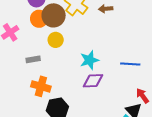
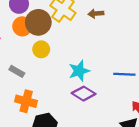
gray rectangle: (33, 59) -> (17, 71), turned 40
purple diamond: (93, 81) -> (84, 94), turned 35

